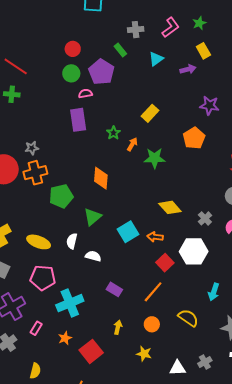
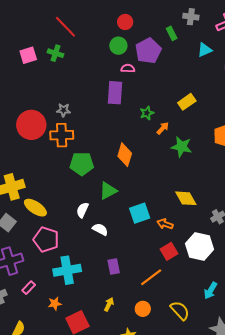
yellow ellipse: (39, 242) -> (35, 208), moved
purple rectangle: (114, 289) -> (114, 267), turned 35

